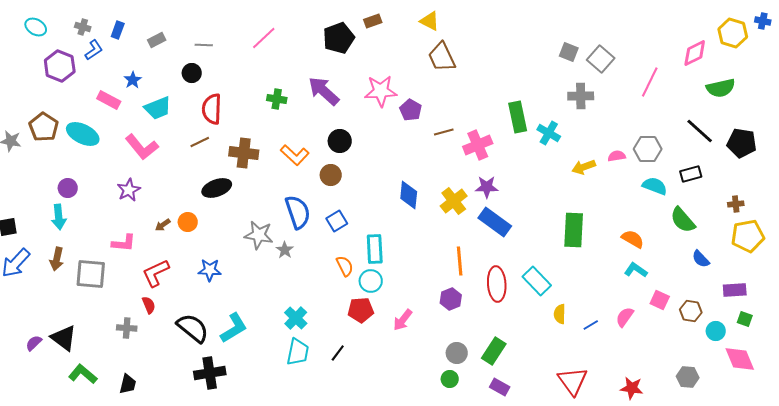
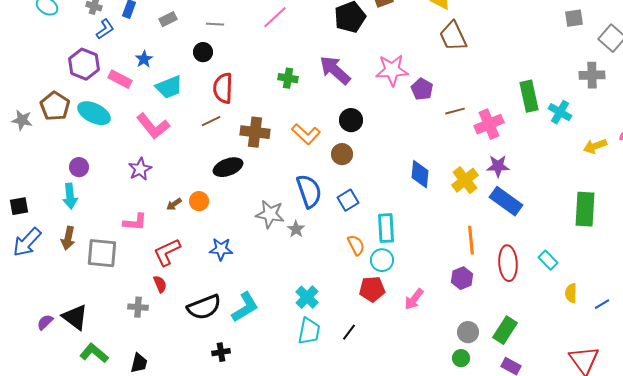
gray square: (569, 52) -> (574, 18), moved, turned -30
purple hexagon: (60, 66) -> (84, 64), moved
cyan rectangle: (537, 281) -> (548, 260), size x0.7
black semicircle: (193, 328) -> (204, 307), turned 120
black cross: (210, 373) -> (221, 352), size x0.6

